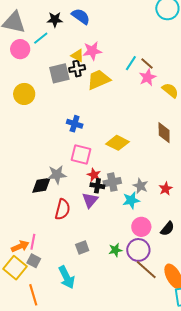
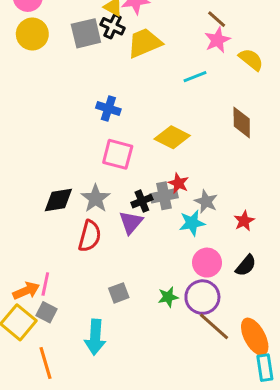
cyan line: (131, 63) -> (195, 77), moved, turned 35
black cross: (77, 69) -> (113, 26), turned 35
yellow circle: (24, 94) -> (32, 34), moved
gray star: (57, 175) -> (96, 198), moved, turned -30
red star: (94, 175) -> (178, 183), moved
black cross: (97, 186) -> (142, 201), turned -32
red star: (166, 189) -> (244, 221), moved
cyan arrow: (67, 277) -> (95, 337), turned 30

